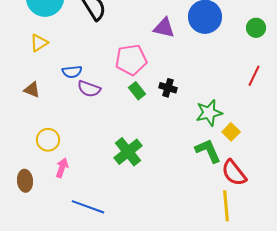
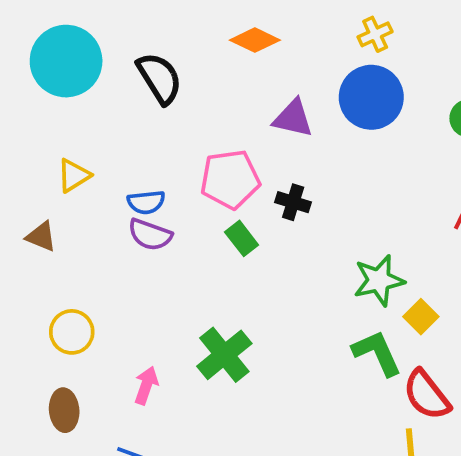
yellow triangle: (39, 43) -> (74, 176), moved
blue semicircle: (72, 72) -> (146, 202), moved
black cross: (168, 88) -> (293, 202), moved
pink arrow: (62, 168) -> (146, 385), moved
brown ellipse: (25, 181) -> (64, 410), moved

